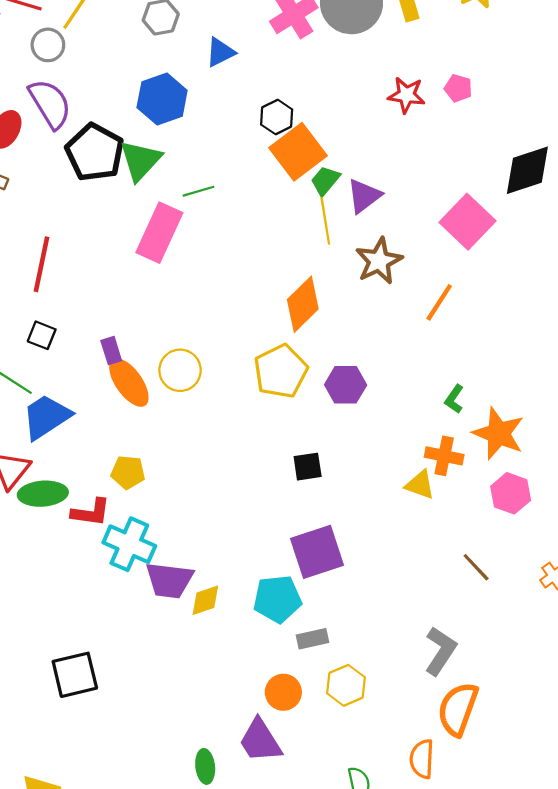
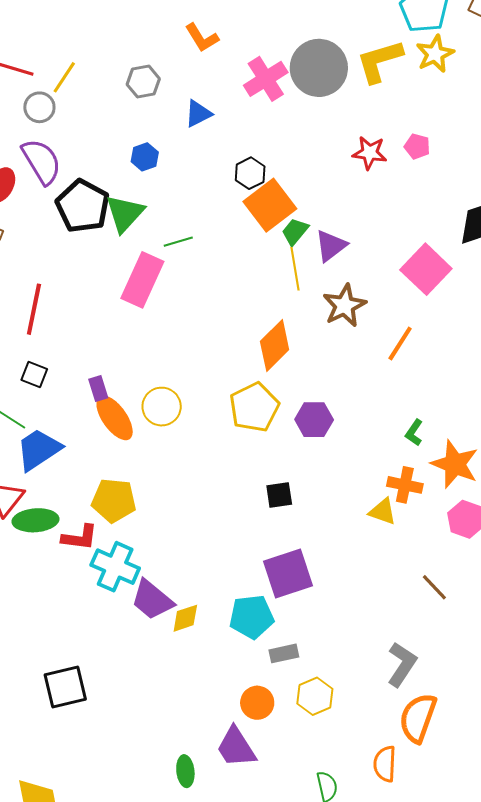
blue hexagon: (162, 99) -> (145, 157), size x0.6
yellow pentagon: (128, 472) -> (114, 500), size x1.4
purple trapezoid: (169, 580) -> (152, 600), turned 33

